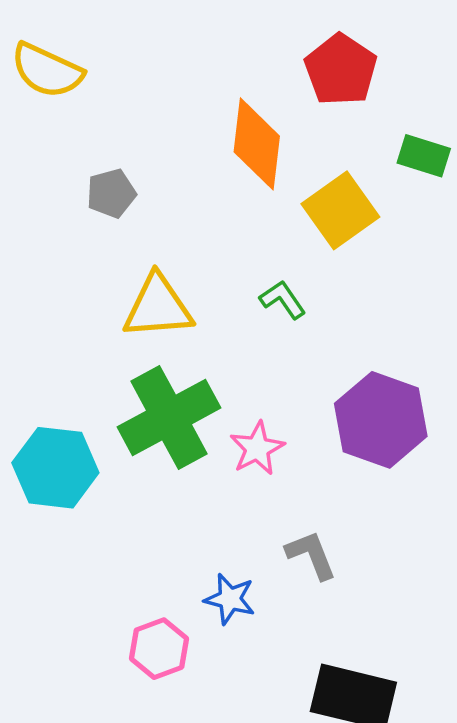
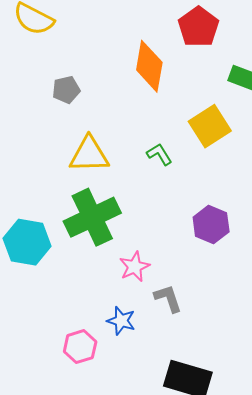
yellow square: (340, 210) -> (210, 126), moved
purple hexagon: (381, 420) -> (211, 225), size x0.7
pink star: (257, 448) -> (134, 267), moved

